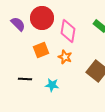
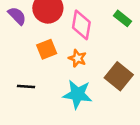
cyan star: (52, 85) -> (77, 94), moved, size x1.6

